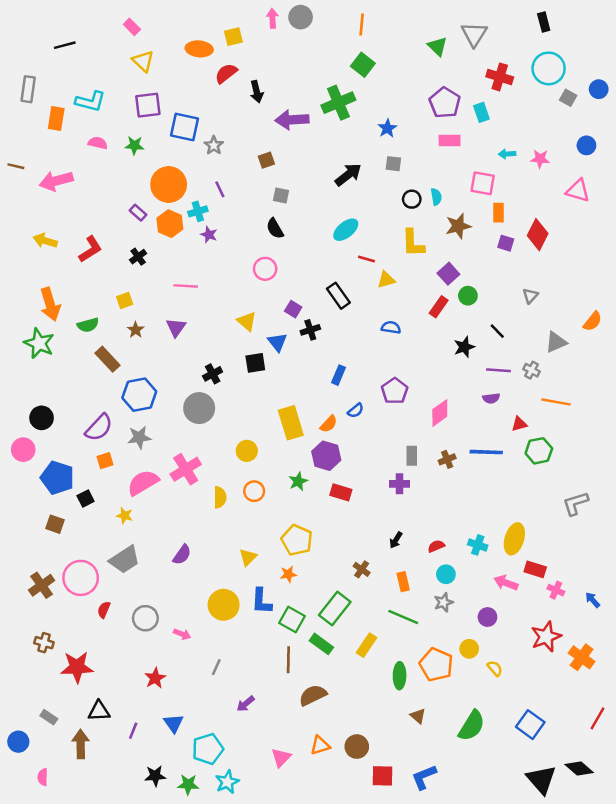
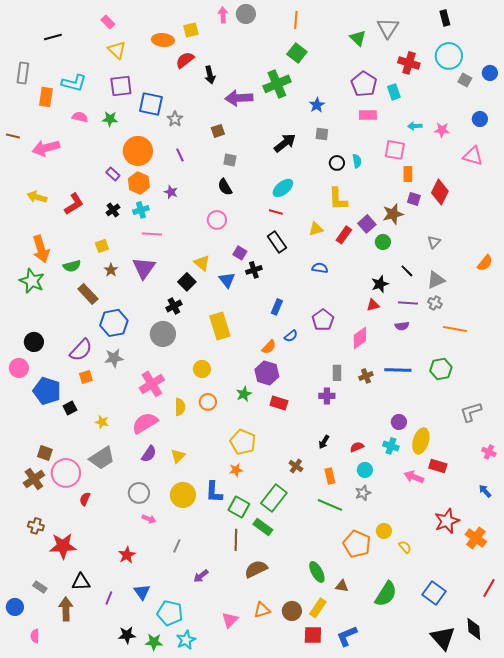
cyan cross: (198, 211) -> (141, 210), moved
brown star: (458, 226) -> (393, 214), moved
red line: (367, 259) -> (276, 212), moved
red rectangle: (439, 307) -> (344, 235), moved
purple triangle: (176, 327) -> (144, 268), size x1.4
gray triangle: (556, 342) -> (436, 280), moved
black square: (255, 363) -> (187, 282), moved, turned -36
yellow rectangle: (291, 423) -> (220, 326), moved
red triangle: (519, 424) -> (373, 305), moved
pink semicircle: (143, 483) -> (145, 423), moved
brown square: (55, 524) -> (45, 453), moved
yellow triangle: (248, 557) -> (178, 456), moved
pink cross: (556, 590) -> (489, 452), moved
purple circle: (487, 617) -> (399, 422), moved
gray circle: (145, 618) -> (139, 493), moved
yellow rectangle: (367, 645) -> (318, 608), moved
green ellipse: (400, 676) -> (317, 572), moved, turned -30
brown triangle: (418, 716) -> (342, 586), turned -32
cyan pentagon: (208, 749) -> (170, 613), turned 30
black diamond: (579, 769) -> (474, 629), turned 45

